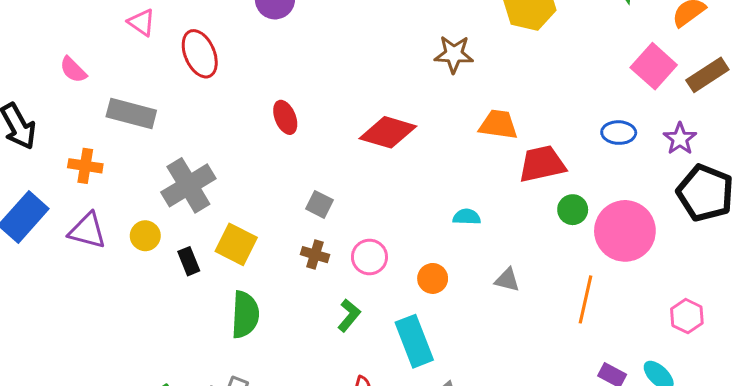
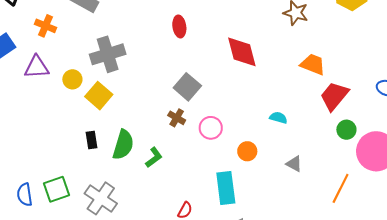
red diamond: (388, 132) -> (242, 52), turned 45
red trapezoid: (542, 164) -> (334, 96), turned -52
gray square: (319, 204) -> (187, 87), size x1.5
purple triangle: (87, 231) -> (37, 67), turned -32
yellow square: (236, 244) -> (99, 96), moved
black rectangle: (189, 261) -> (92, 140), moved
green L-shape: (349, 315) -> (154, 157), moved

